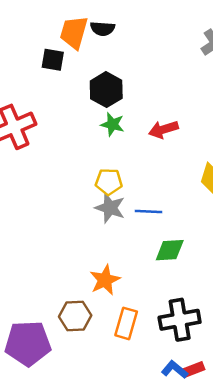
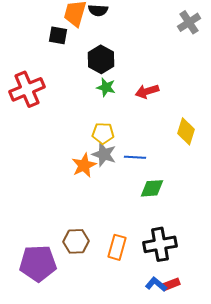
orange star: (105, 280) -> (84, 165), moved

